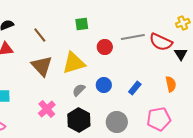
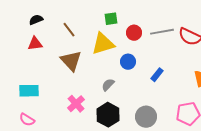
red circle: (105, 47) -> (134, 33), moved
yellow triangle: (74, 63) -> (103, 44), moved
blue circle: (104, 85) -> (128, 62), moved
blue rectangle: (135, 88) -> (157, 75), moved

